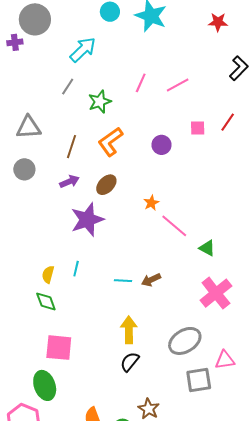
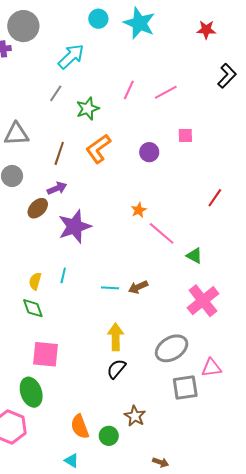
red line: (228, 122) -> (215, 198), moved
brown ellipse: (106, 185) -> (38, 208), moved

